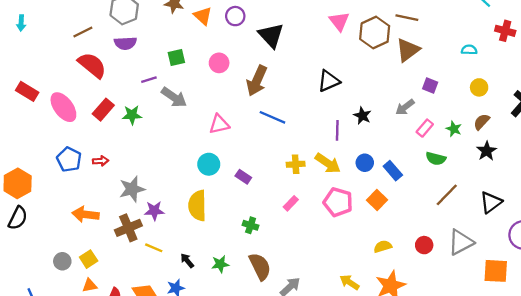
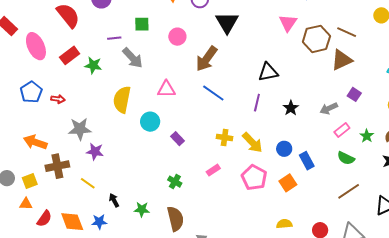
purple line: (337, 130) -> (257, 103), moved
yellow semicircle: (197, 206) -> (122, 100), moved
brown cross: (128, 228) -> (57, 166), moved

